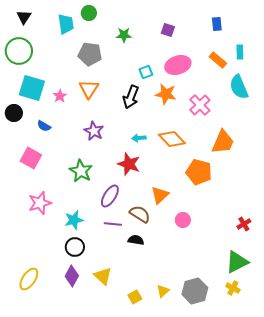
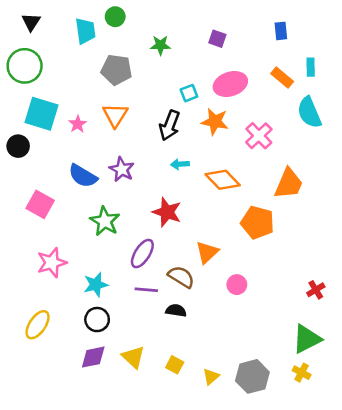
blue semicircle: (44, 126) -> (83, 176), moved, size x1.6
cyan arrow: (139, 138) -> (180, 164), moved
purple diamond: (72, 276) -> (93, 357), turned 50
yellow ellipse: (29, 279) -> (38, 325), moved
yellow square: (135, 297) -> (175, 365), moved, turned -32

